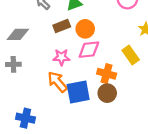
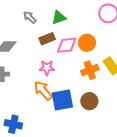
orange circle: (85, 29) -> (87, 43), moved
pink diamond: (89, 50) -> (67, 45), moved
orange cross: (107, 74) -> (90, 70), moved, turned -36

